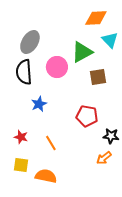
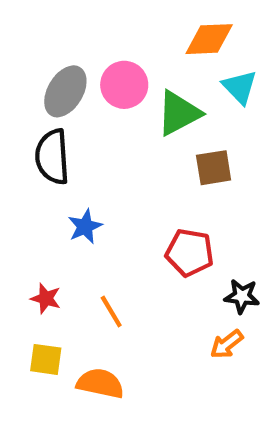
pink circle: (57, 67) -> (124, 85), moved

